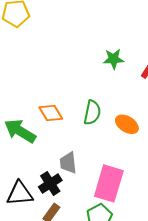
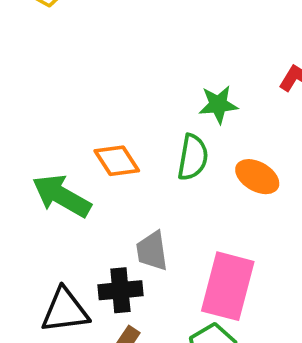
green star: (114, 59) -> (218, 104), moved
black cross: (50, 184) -> (120, 290), turned 30

